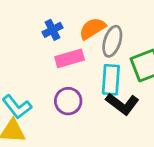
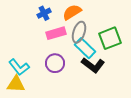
gray ellipse: (112, 41) -> (79, 32), moved
cyan rectangle: (111, 80) -> (85, 48), turned -50

